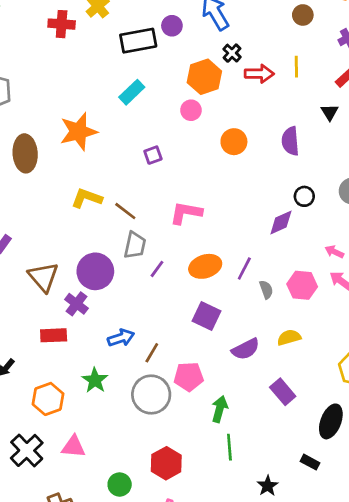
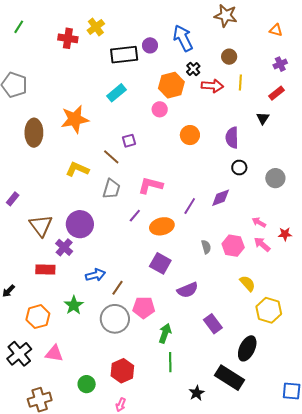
brown circle: (303, 15) -> (229, 57), moved
black circle: (304, 196) -> (239, 168), moved
brown line: (125, 211) -> (111, 157), moved
gray trapezoid: (135, 245) -> (111, 189), moved
purple line: (157, 269) -> (135, 216), moved
purple line: (244, 269) -> (190, 206), moved
yellow semicircle: (289, 337) -> (247, 283), moved, turned 60
black rectangle: (310, 462) -> (229, 378), size x2.0

